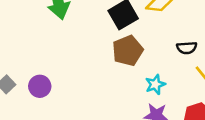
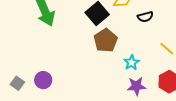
black semicircle: (187, 48) -> (145, 17), moved

